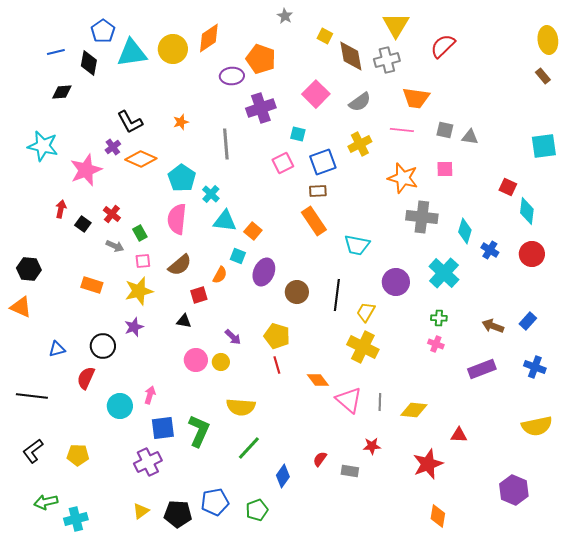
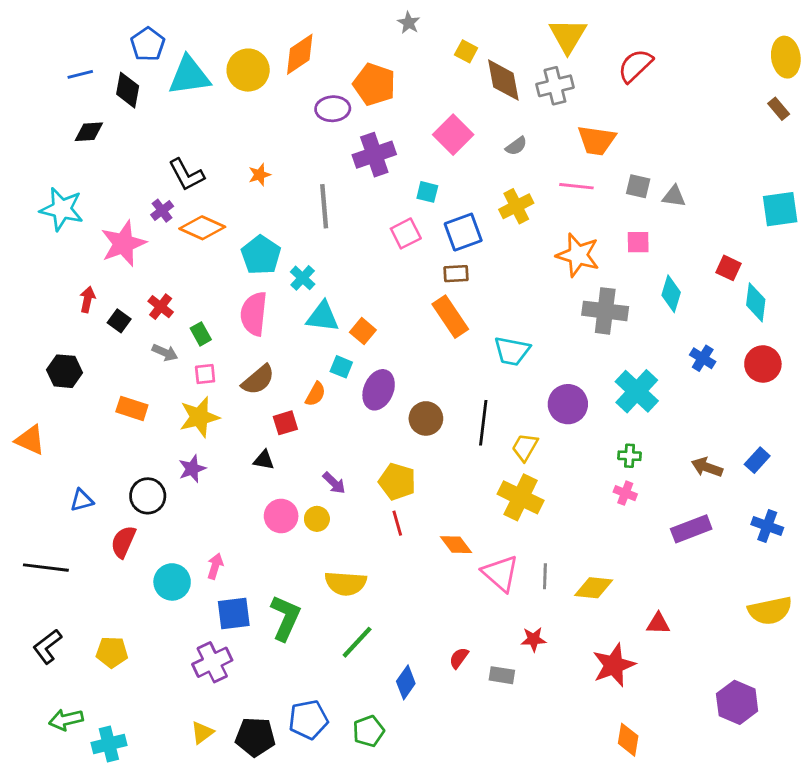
gray semicircle: (360, 102) -> (516, 146), size x0.7
cyan diamond: (465, 231) -> (671, 294), moved
black hexagon: (29, 269) -> (65, 371), moved

